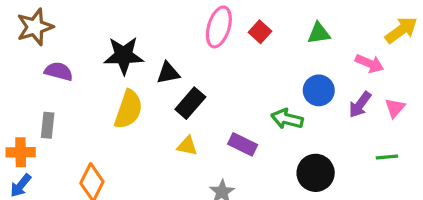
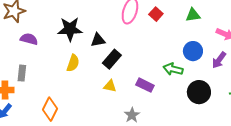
yellow semicircle: (128, 109) -> (73, 63), size x0.7
black circle: (316, 173) -> (199, 92), moved

